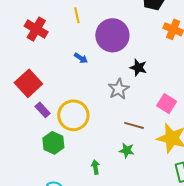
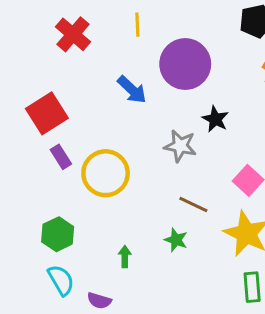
blue arrow: (81, 58) -> (132, 90), size x1.5
gray star: (119, 89) -> (180, 146), turned 30
green hexagon: (53, 143) -> (58, 234), moved

